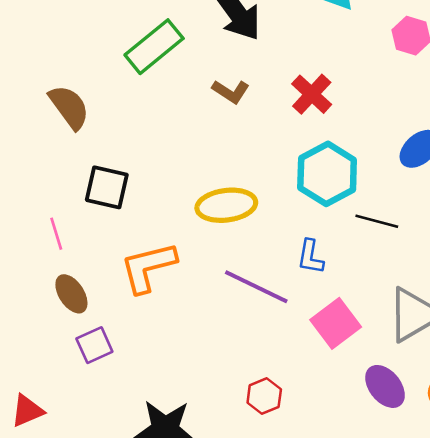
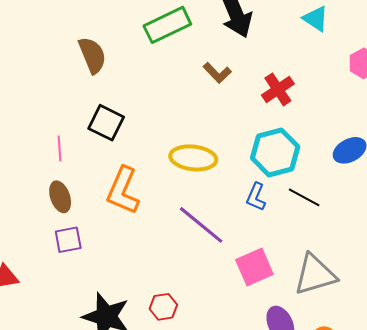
blue L-shape: (310, 257) -> (256, 197), moved
orange L-shape: (148, 267) -> (123, 191), turned -66
red hexagon: (264, 396) -> (163, 307), moved

